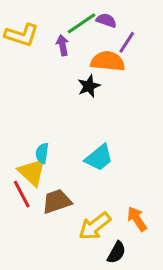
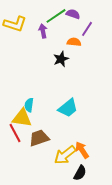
orange semicircle: (108, 61) -> (74, 42), size x0.6
yellow triangle: (32, 172) -> (22, 118), turned -35
orange arrow: (137, 219) -> (82, 150), moved

